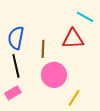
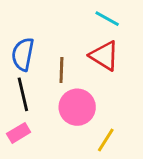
cyan line: (85, 17) -> (107, 19), moved
red triangle: (73, 39) -> (104, 56), turned 35

